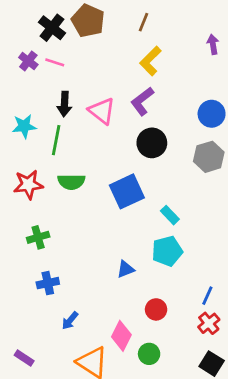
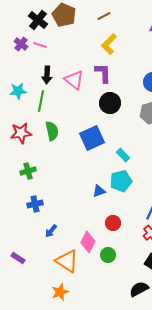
brown line: (144, 22) -> (104, 16), turned 40
purple L-shape: (142, 101) -> (103, 73), turned 125
green semicircle: (71, 182) -> (52, 131), turned -102
blue triangle: (125, 269) -> (99, 191), moved

